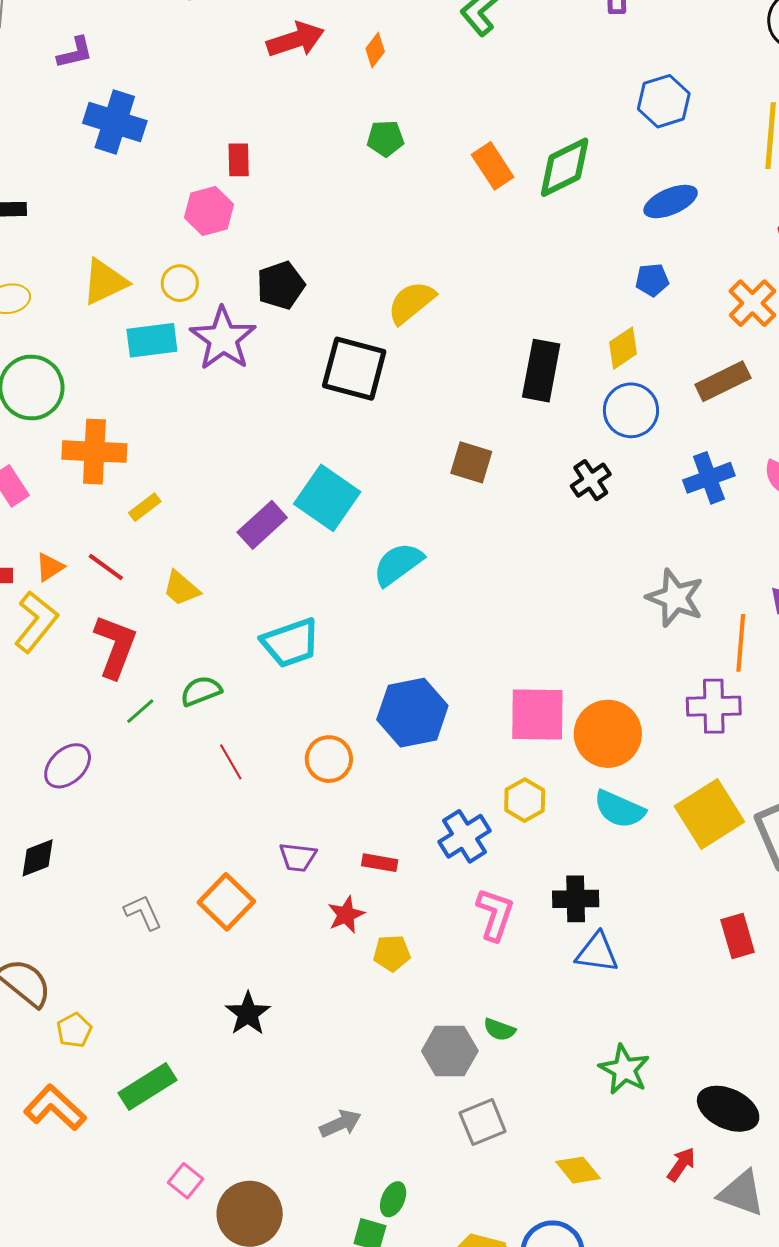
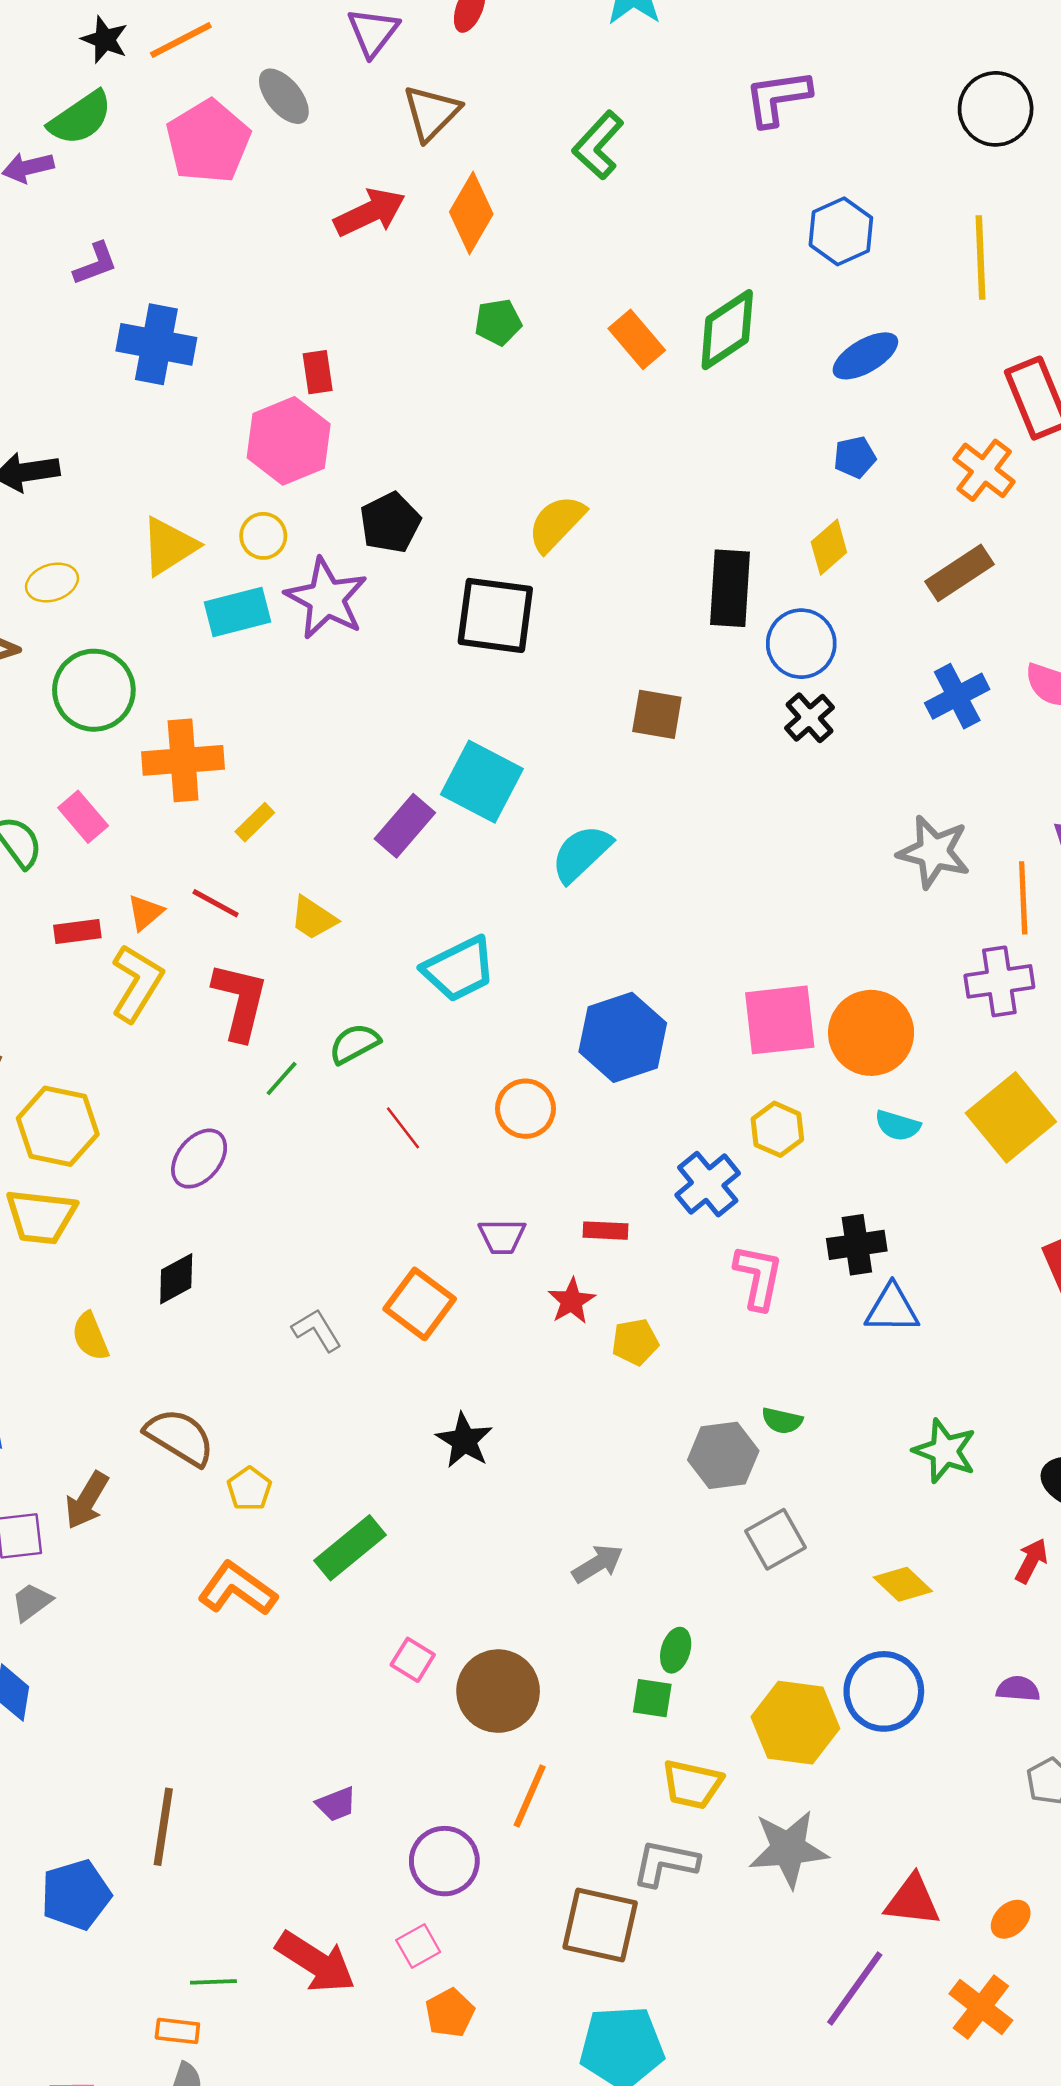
orange diamond: (375, 50) -> (471, 213), size x1.8
pink hexagon: (209, 211) -> (289, 441), size x1.4
blue circle: (631, 410) -> (801, 644), moved
cyan semicircle: (619, 809) -> (898, 1126), size x0.7

